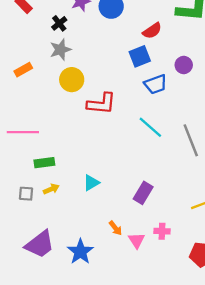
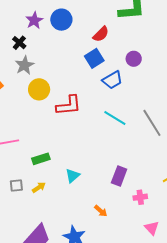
green rectangle: (44, 163) -> (41, 159), moved
gray square: (26, 194) -> (16, 186), moved
pink cross: (162, 231) -> (140, 197), moved
pink triangle: (137, 240) -> (152, 228), moved

